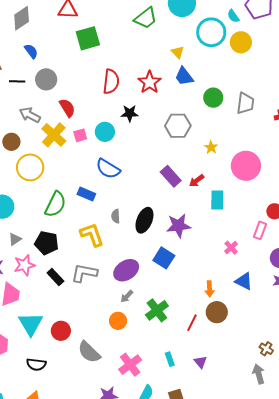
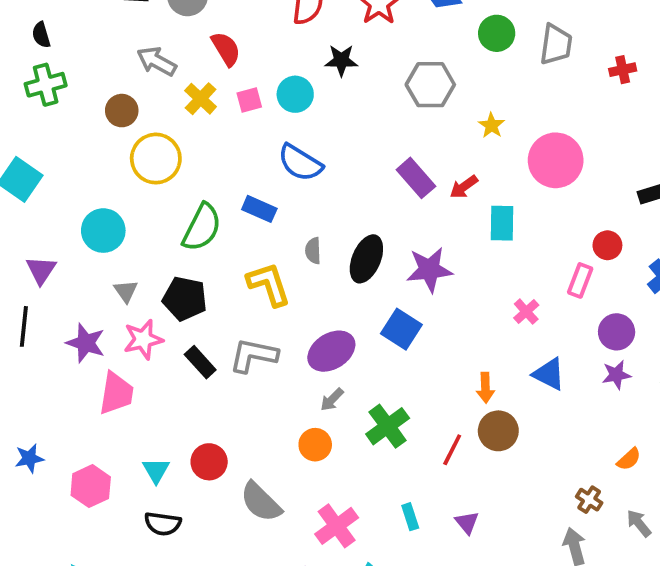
yellow cross: (54, 135) -> (201, 99), size x0.7
gray triangle: (15, 239) -> (126, 291), turned -32
cyan triangle: (31, 324) -> (156, 470), moved, size x0.6

